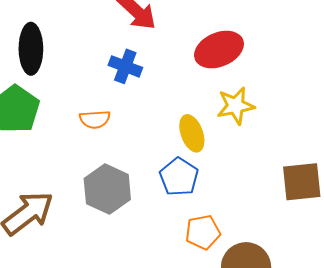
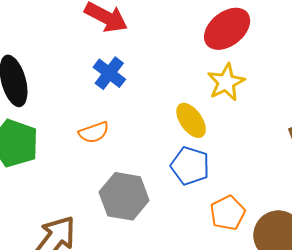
red ellipse: (219, 50) -> (227, 29), moved
blue cross: (125, 66) -> (109, 73), turned 32

